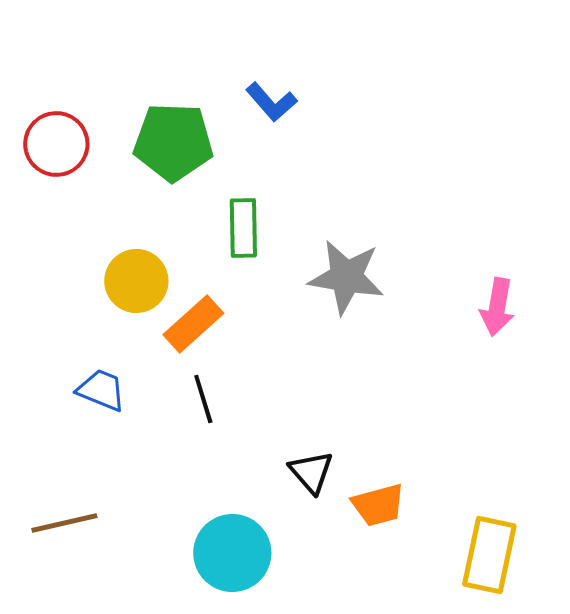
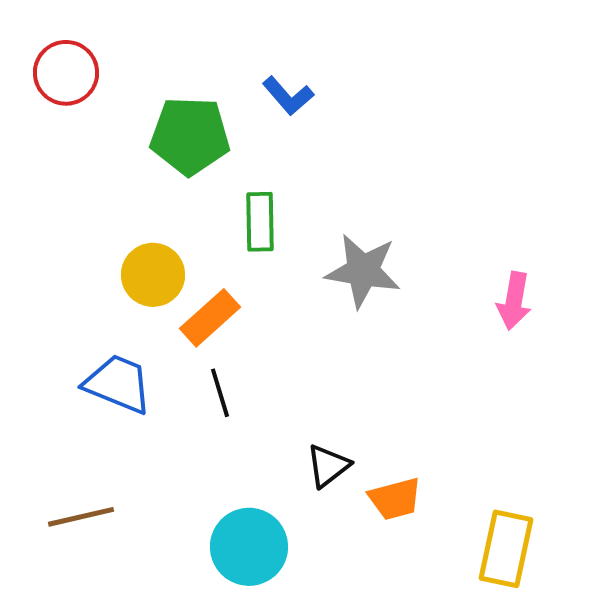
red circle: (56, 144) -> (66, 73), moved
blue trapezoid: (101, 390) -> (118, 384), size x1.4
black triangle: (311, 472) -> (328, 466), turned 33

